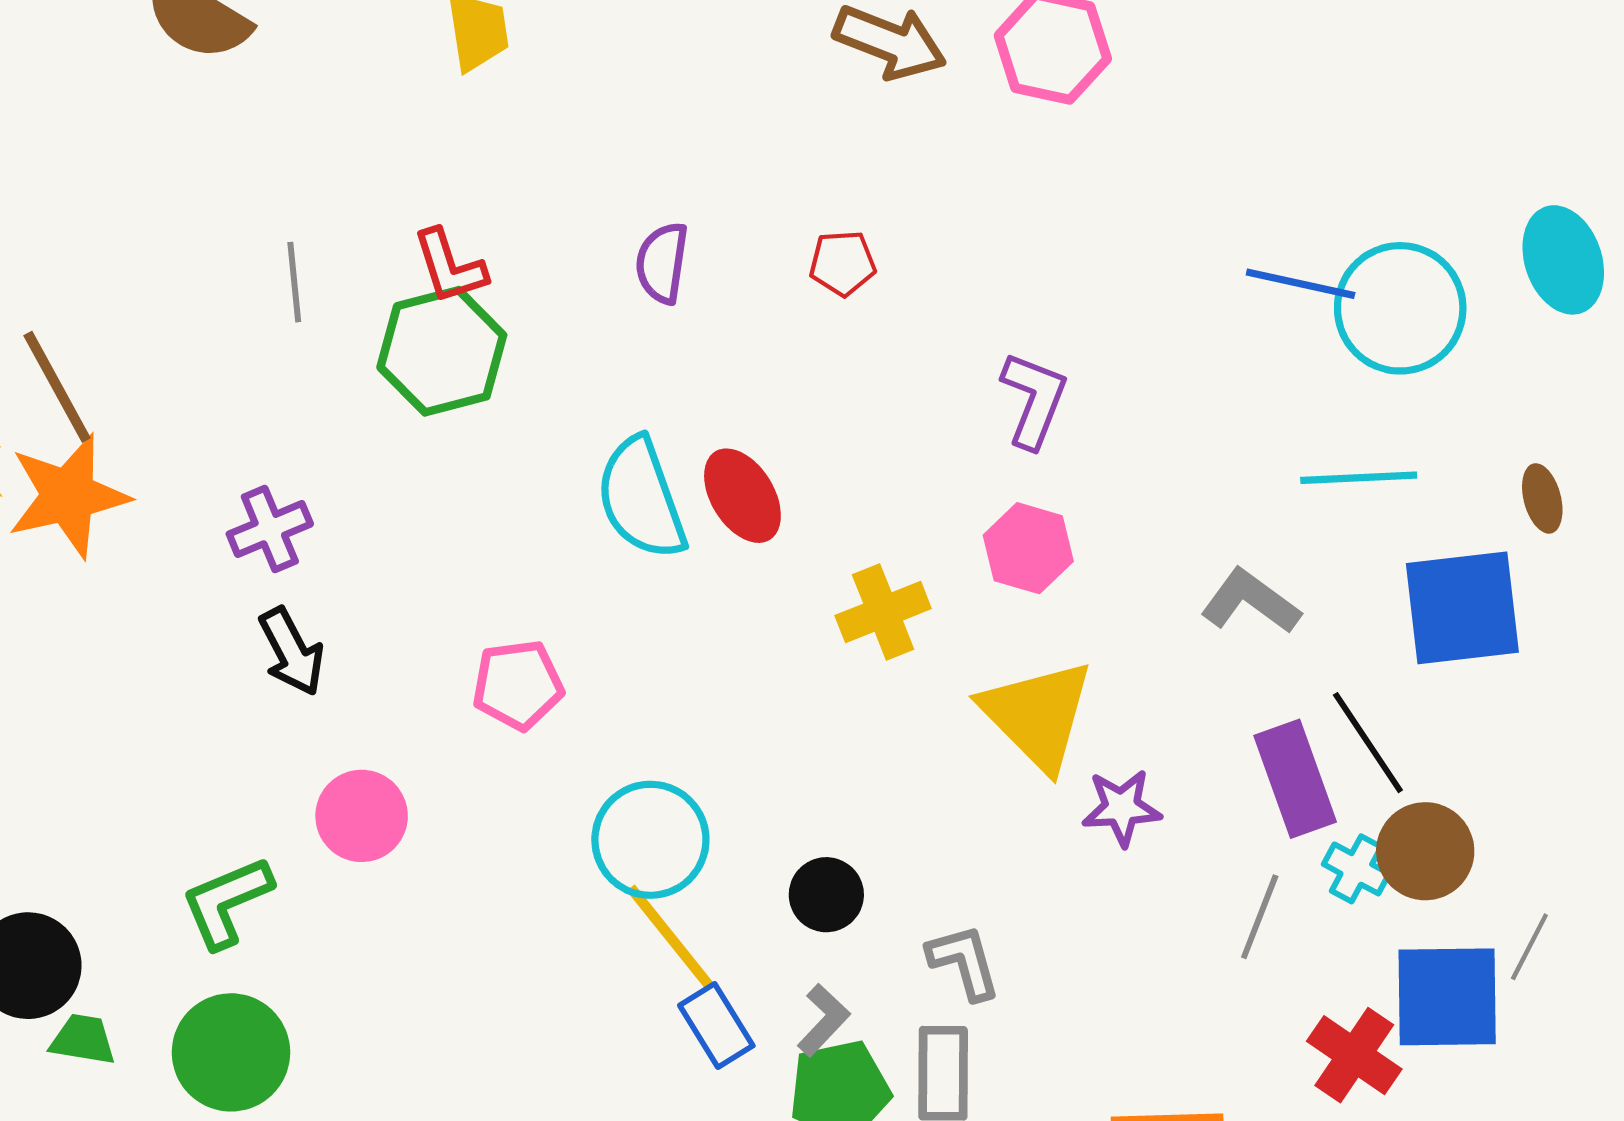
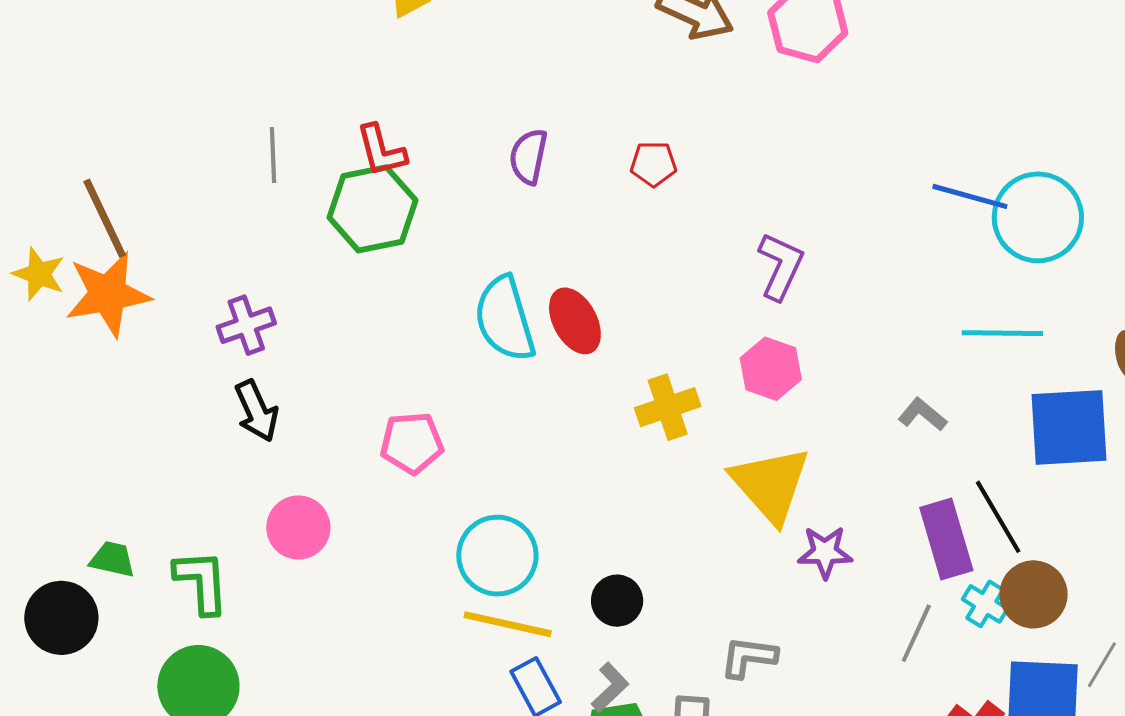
gray L-shape: (1250, 601) -> (922, 414), size x0.7
green L-shape: (227, 902) -> (201, 582), turned 106
yellow line: (671, 938) -> (508, 624), turned -42
gray L-shape: (964, 962) -> (748, 657), moved, turned -70
green trapezoid: (83, 1040) -> (112, 559), moved

